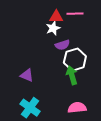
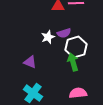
white star: (53, 28) -> (48, 37), moved

